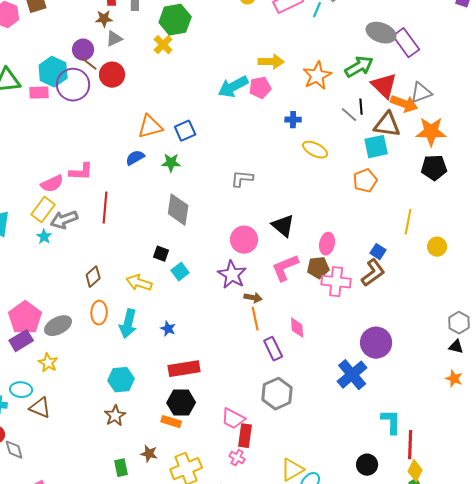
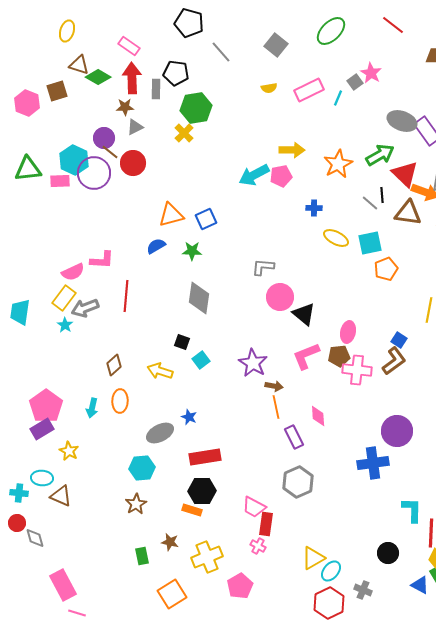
cyan square: (376, 147) -> (370, 243), moved
pink circle: (244, 240) -> (280, 297), moved
cyan arrow: (128, 324) -> (92, 408), moved, size x0.7
gray ellipse: (58, 326) -> (160, 433), moved
blue cross: (352, 375) -> (373, 463), turned 32

